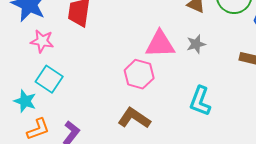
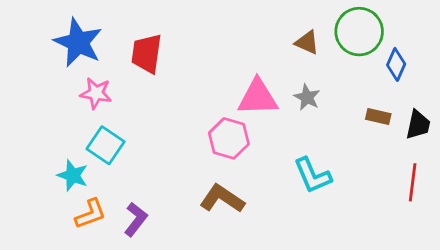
gray star: (196, 44) -> (307, 97), turned -30
cyan L-shape: (200, 101) -> (313, 175), turned -44

